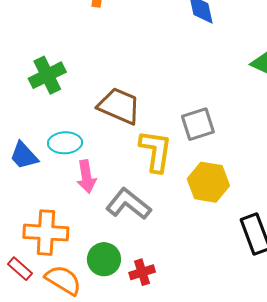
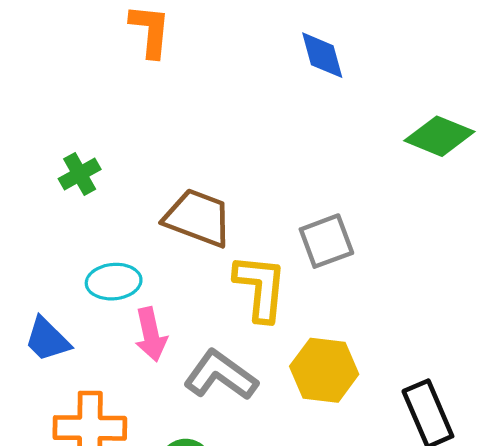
green cross: (47, 75) -> (80, 174), size x0.7
blue trapezoid: (24, 156) -> (47, 339), moved
yellow hexagon: (208, 182) -> (324, 370), moved

